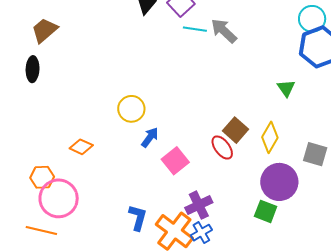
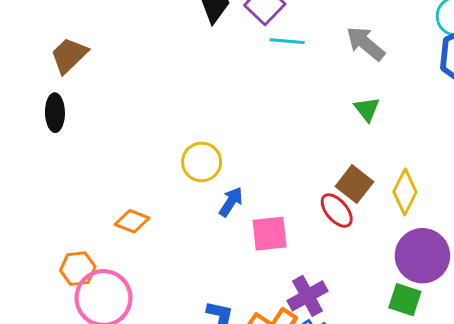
gray arrow: (224, 31) -> (366, 44), moved
green triangle: (286, 88) -> (367, 109), moved
pink square: (175, 161) -> (270, 234), turned 36

